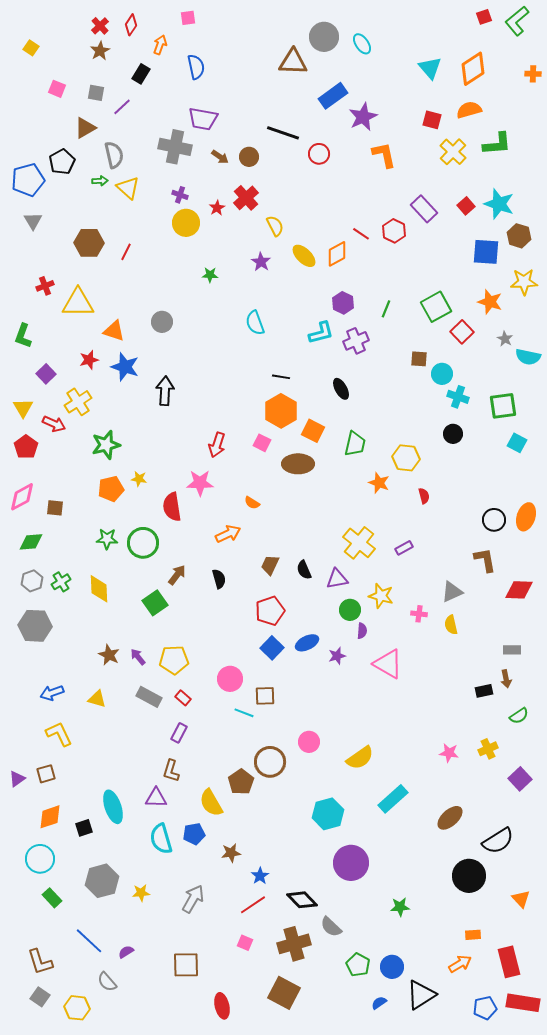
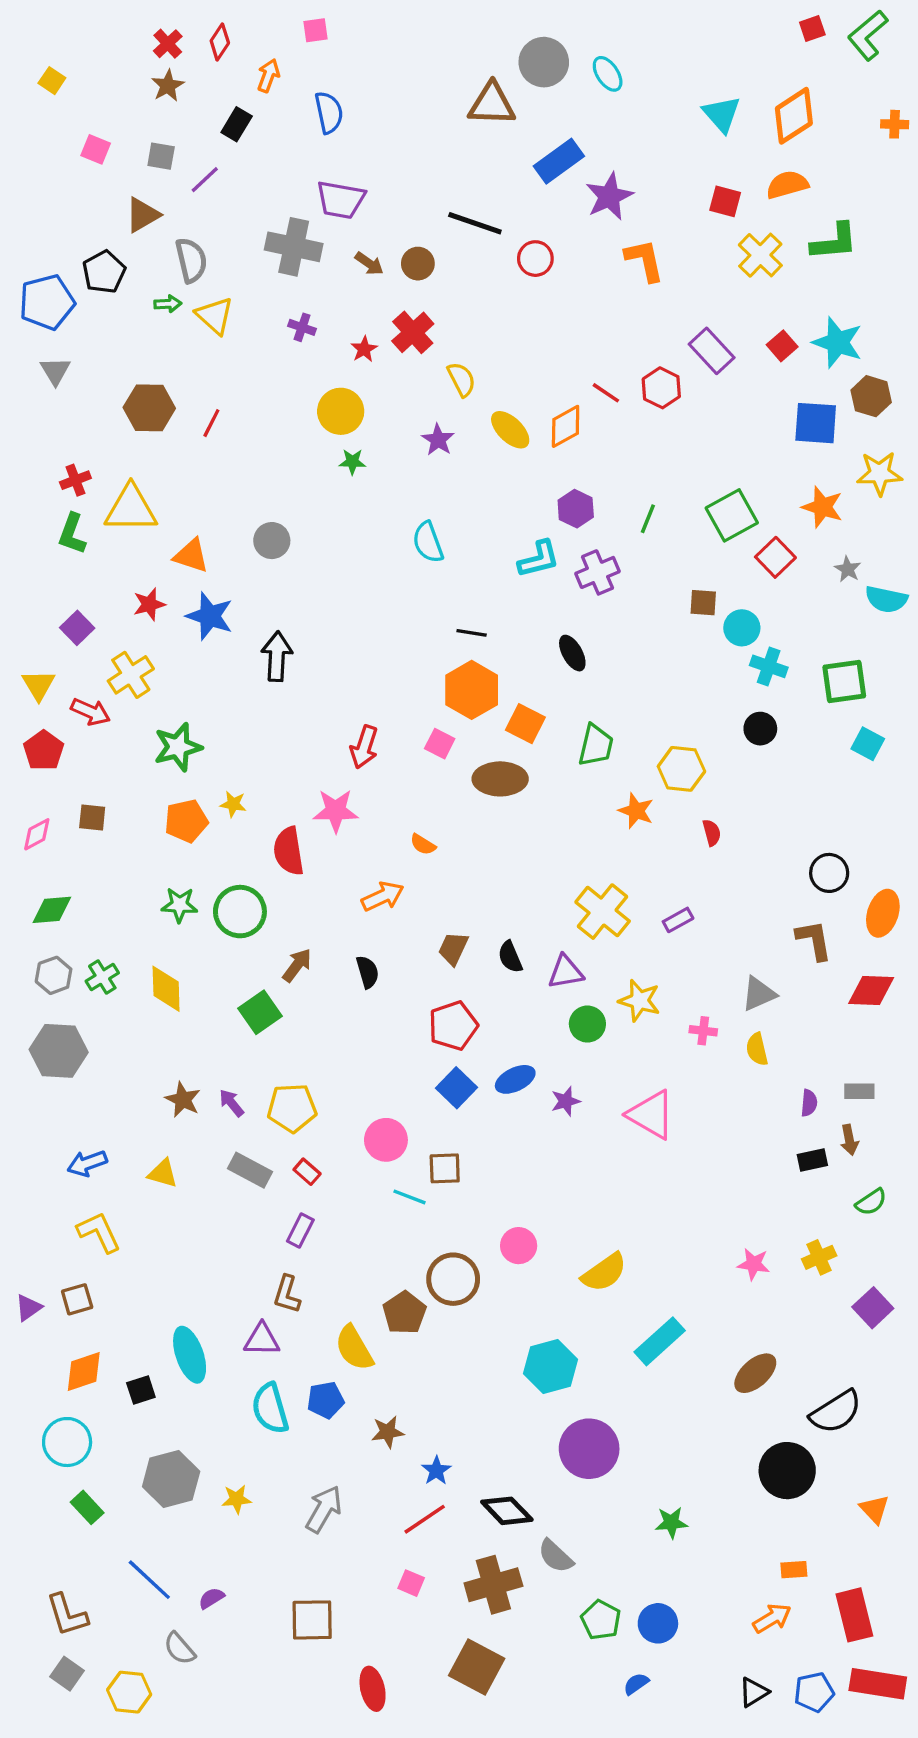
yellow circle: (186, 223) -> (341, 411), moved
green L-shape: (23, 336) -> (72, 534), moved
pink diamond: (22, 497) -> (37, 834), size x0.7
brown square: (55, 508) -> (92, 818), moved
orange ellipse: (526, 517) -> (883, 913), moved
purple semicircle: (362, 631) -> (809, 1103), moved
black triangle: (421, 995) -> (754, 1692), moved, size x0.6

